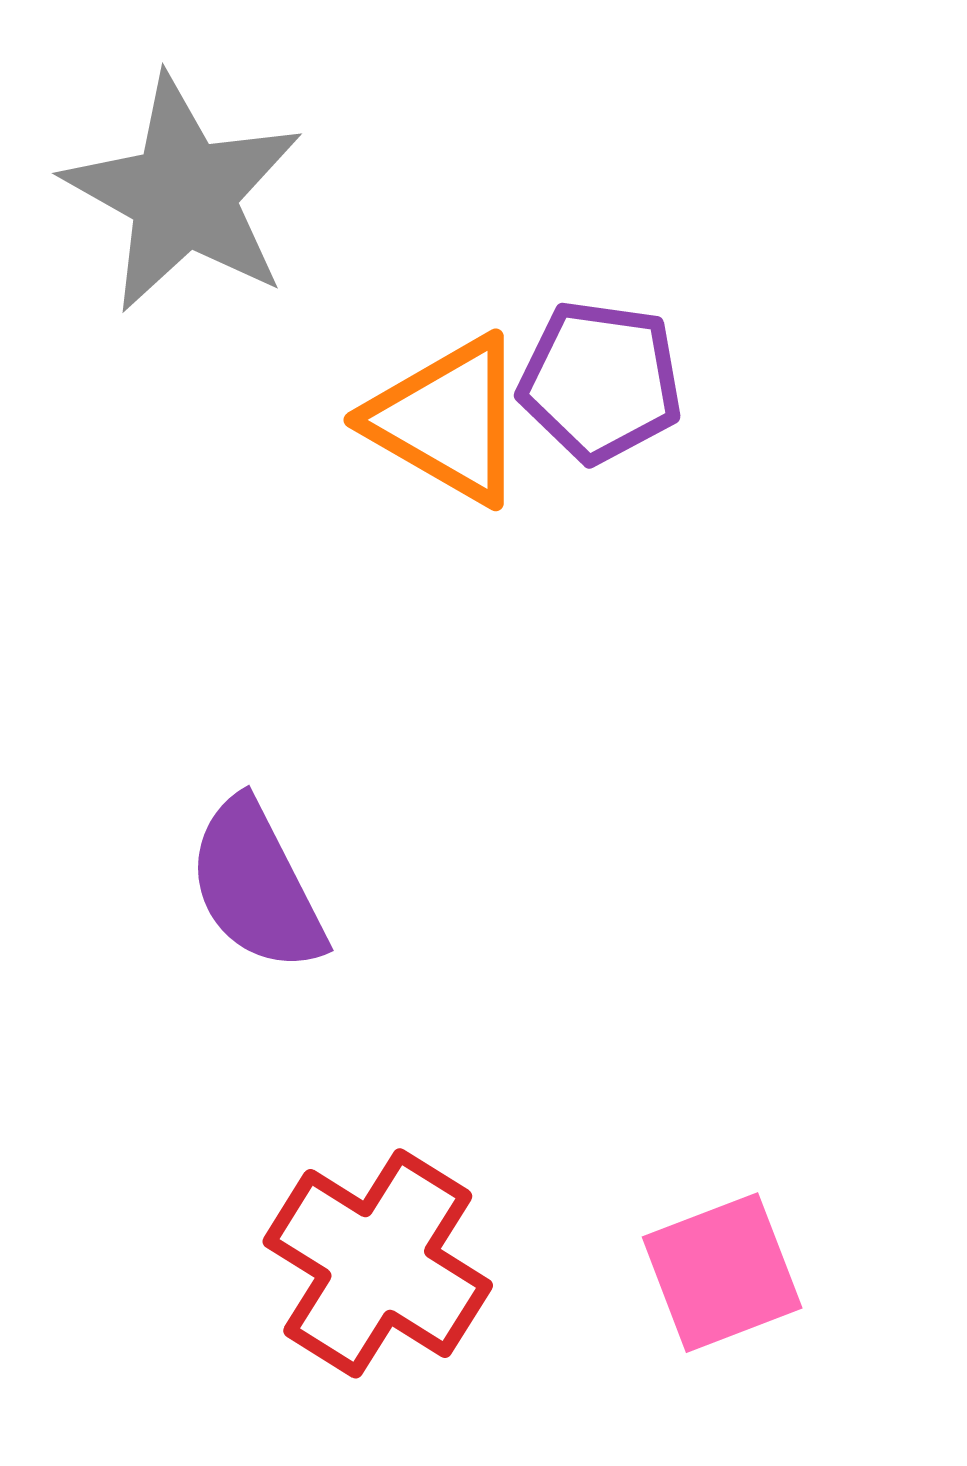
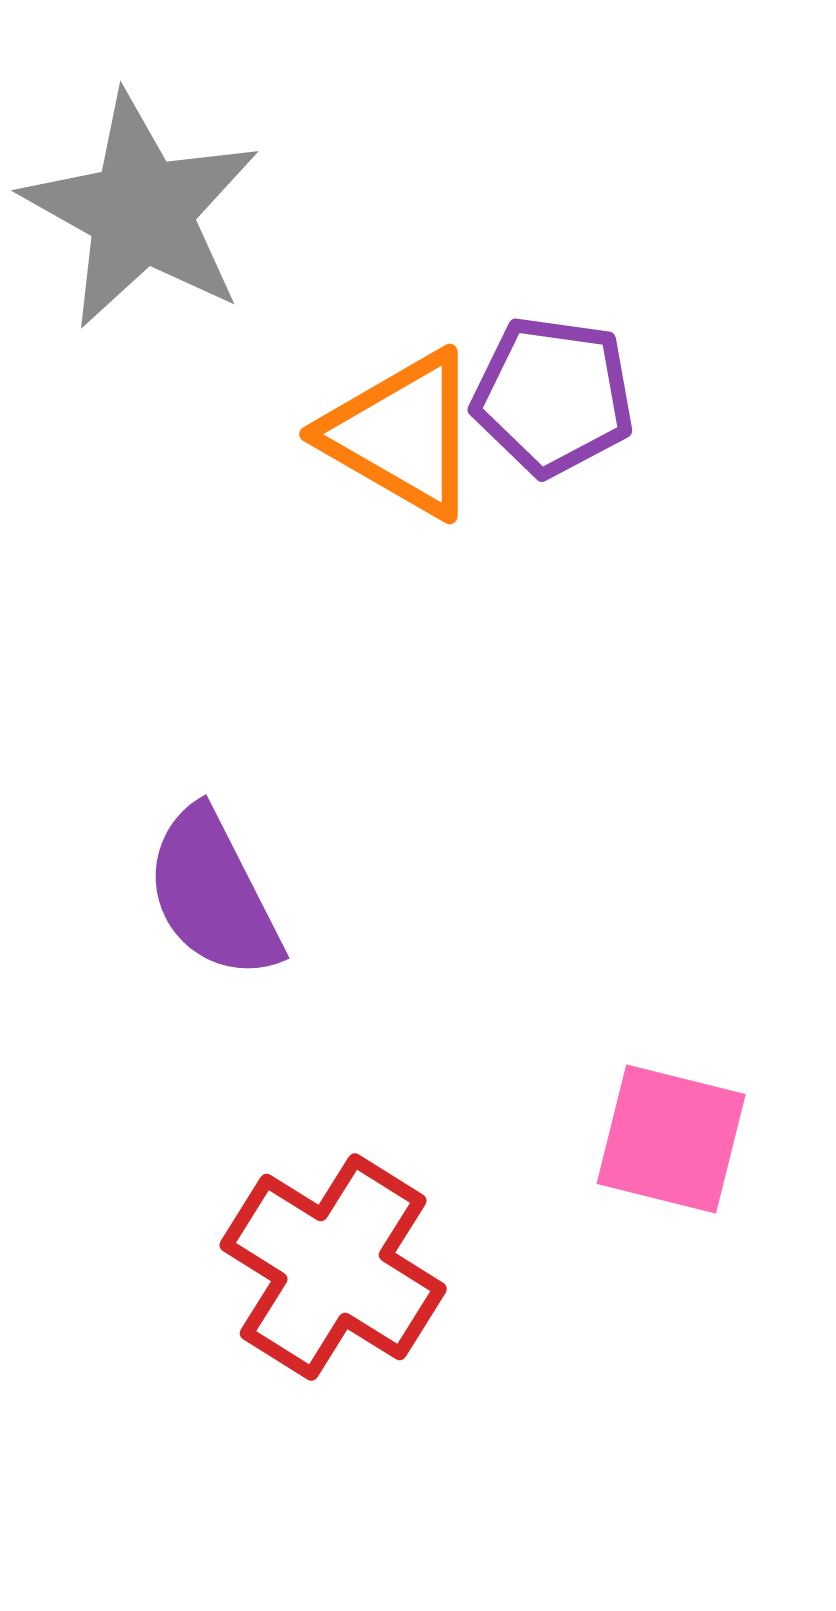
pink square: (722, 1273) -> (671, 1139), moved, turned 35

